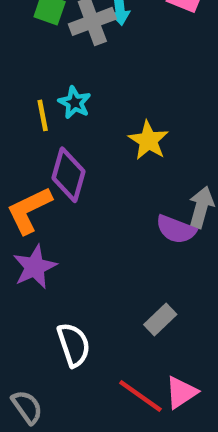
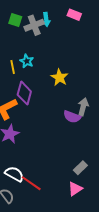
gray rectangle: (160, 320) -> (80, 168), moved
white semicircle: (74, 345) -> (14, 174), moved, turned -42
red line: (140, 396) -> (31, 183), moved

